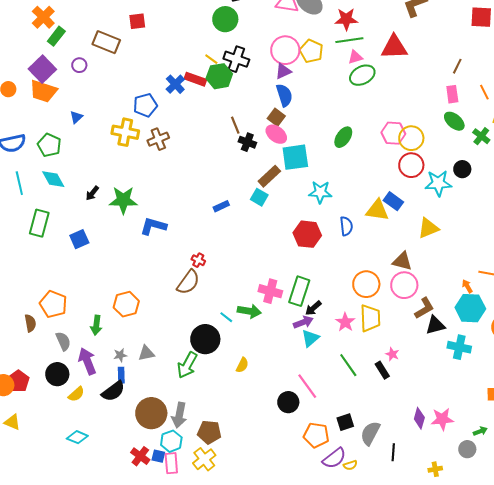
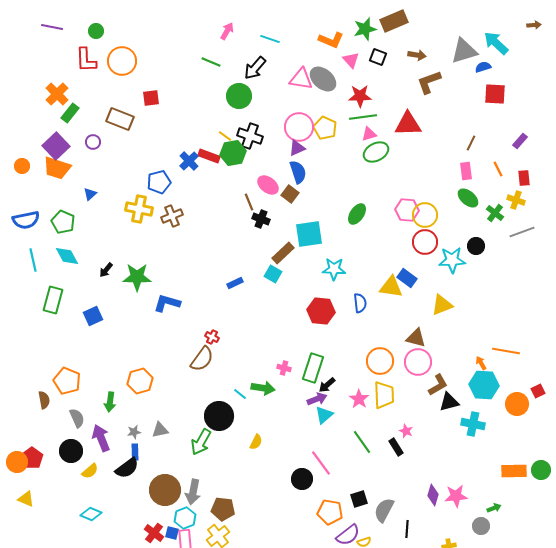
pink ellipse: (276, 134) -> (268, 185), moved
pink cross: (270, 291) -> (284, 368), size x0.6

